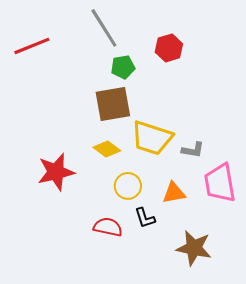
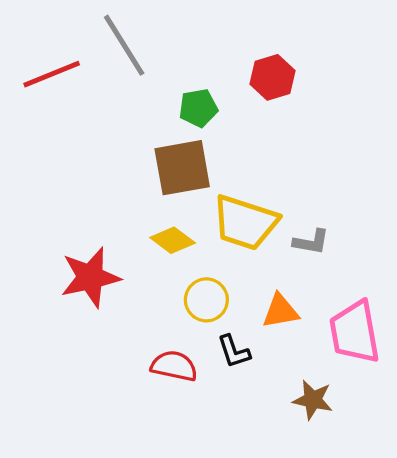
gray line: (104, 28) -> (124, 45), moved
pink trapezoid: (220, 183) -> (355, 332), moved
brown star: (194, 248) -> (313, 400), size x0.7

